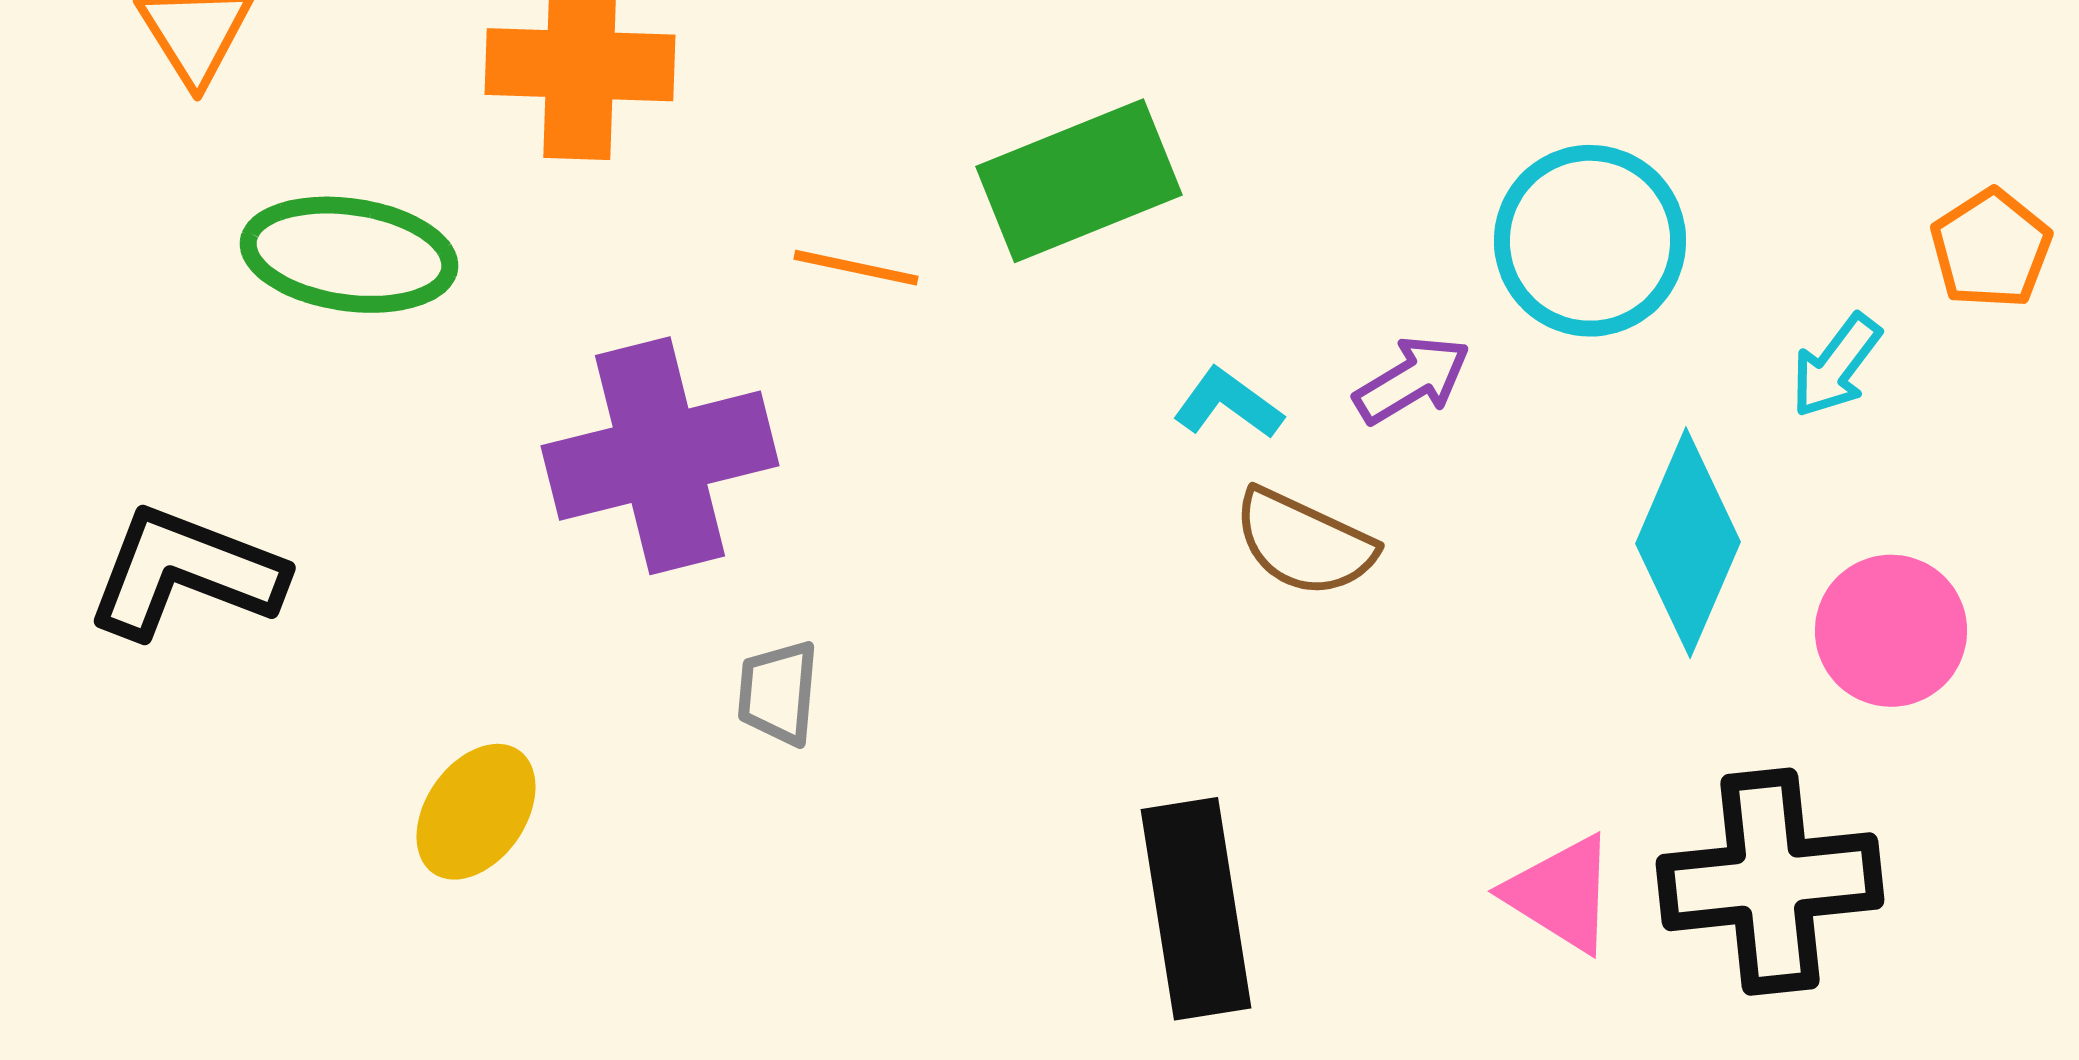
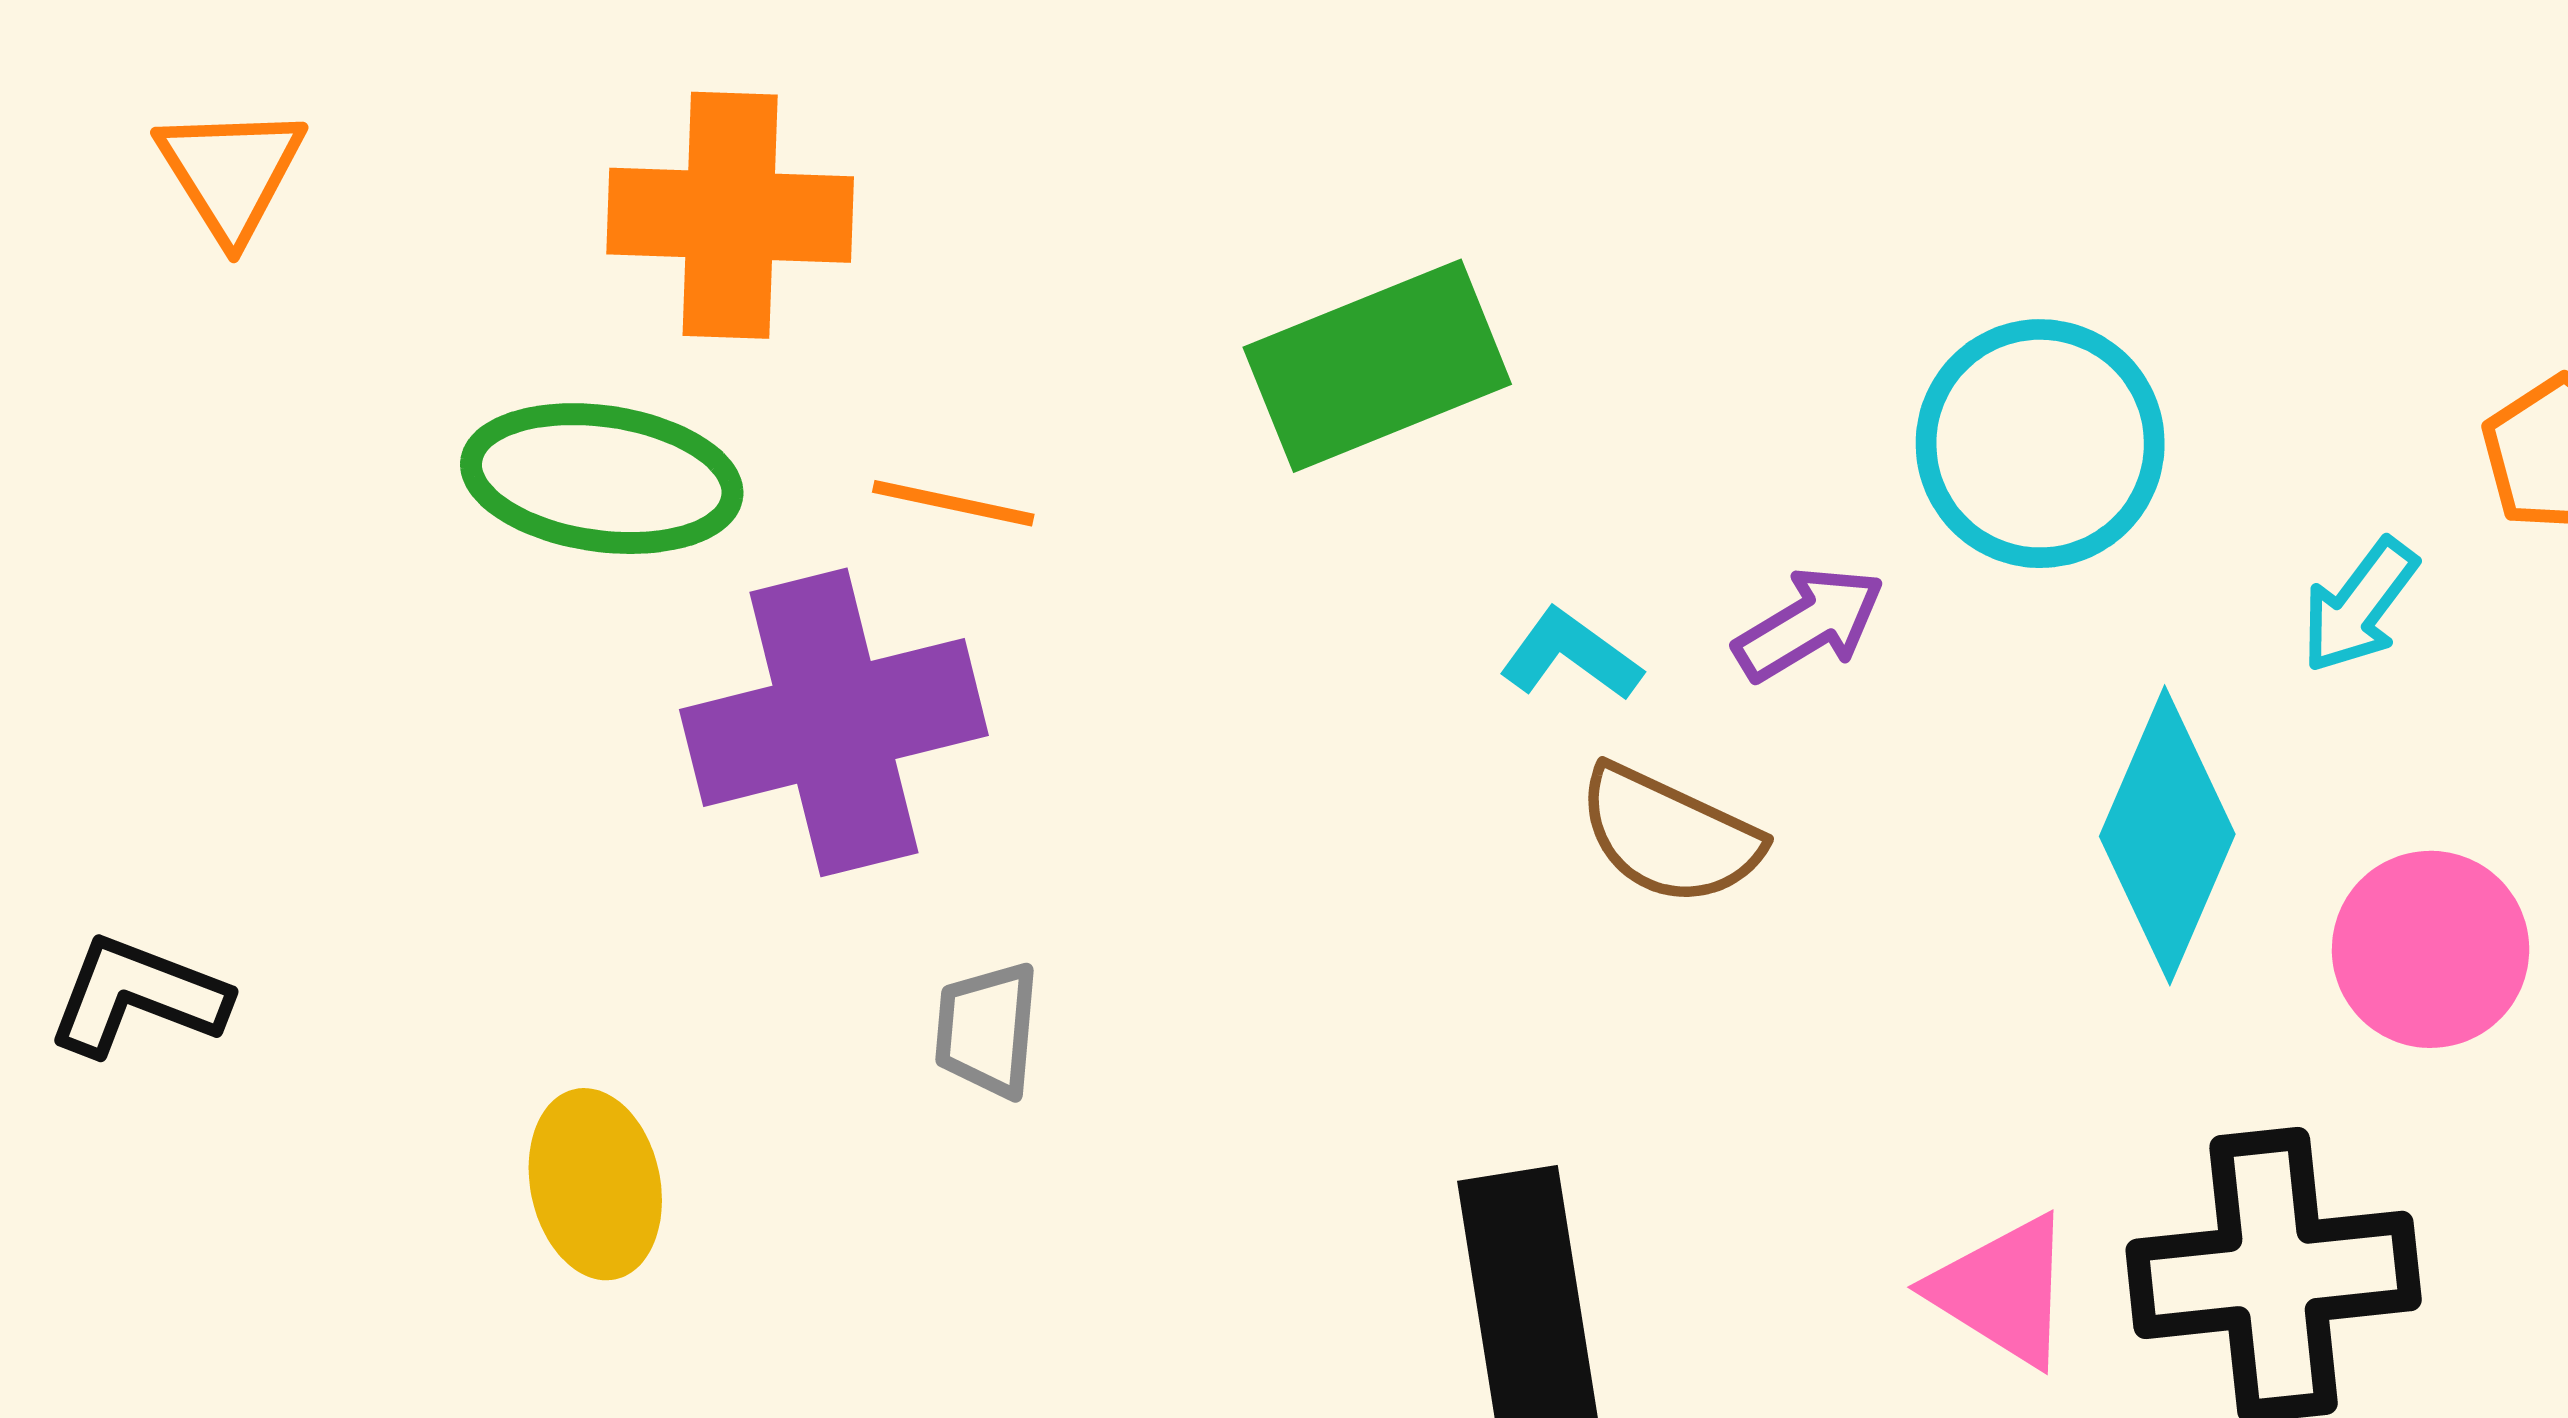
green ellipse: (349, 255) -> (602, 479), moved
orange line: (856, 268) -> (953, 503), moved
black L-shape: (185, 573) -> (137, 996), moved, size x0.7
yellow ellipse: (476, 812) -> (595, 1184), turned -47

